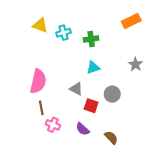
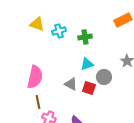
gray circle: (112, 94) -> (104, 77), moved
red square: (91, 106) -> (89, 88), moved

